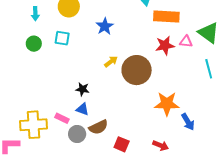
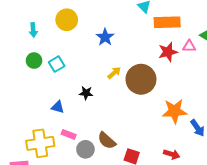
cyan square: (62, 38) -> (57, 64), moved, turned -35
black star: (82, 89) -> (86, 93), moved
blue triangle: (82, 109) -> (58, 107), moved
brown semicircle: (98, 127) -> (107, 141), turned 72

